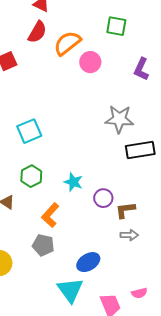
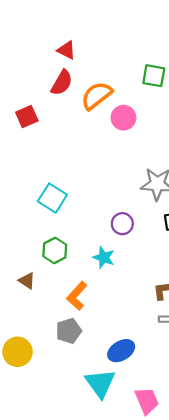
cyan square: (29, 131) -> (52, 198), turned -35
purple circle: (103, 198) -> (122, 224), moved
gray pentagon: (43, 245) -> (69, 331), turned -30

